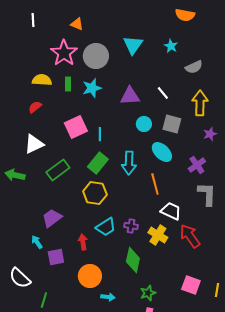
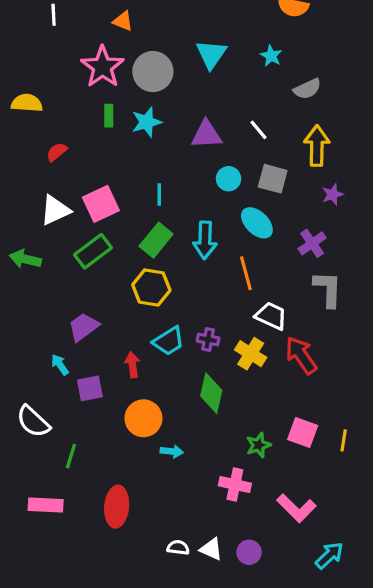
yellow semicircle: (42, 80) -> (27, 103), moved
pink square: (76, 127) -> (101, 204), moved
green star: (148, 293) -> (259, 445), moved

